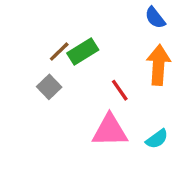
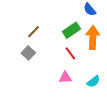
green rectangle: (83, 52) -> (71, 30), moved
pink triangle: (110, 131) -> (65, 78), size x0.6

